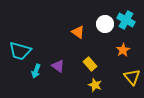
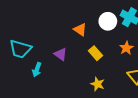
yellow rectangle: (90, 64) -> (95, 53), moved
purple triangle: (58, 66) -> (61, 54), moved

